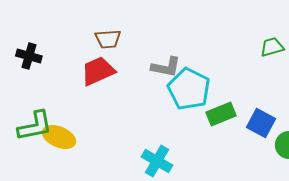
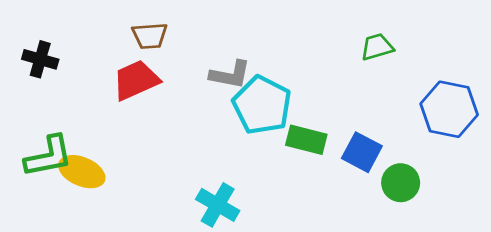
green rectangle: (221, 114) -> (306, 140), turned 36

